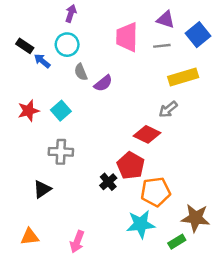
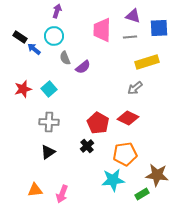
blue square: (198, 35) -> (159, 28), turned 36
red diamond: (147, 134) -> (128, 118), moved
red pentagon: (131, 166) -> (98, 123), moved
black triangle: (42, 189) -> (48, 152), moved
orange triangle: (30, 237) -> (35, 190), moved

